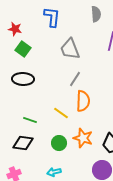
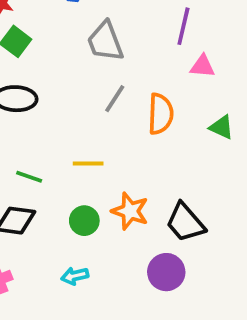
orange semicircle: (83, 101) -> (161, 114), moved
yellow line: (61, 113) -> (88, 163), turned -35

